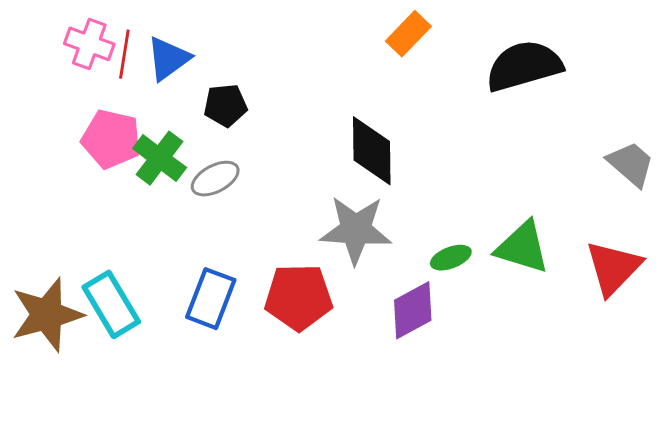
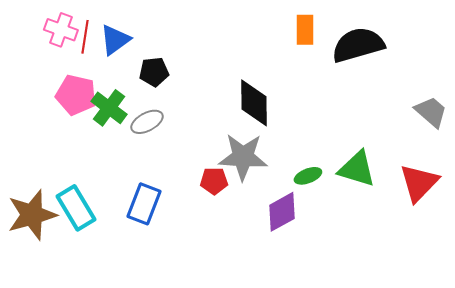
orange rectangle: (408, 34) -> (305, 30), moved, turned -44
red pentagon: (299, 297) -> (214, 181), moved, size x0.6

